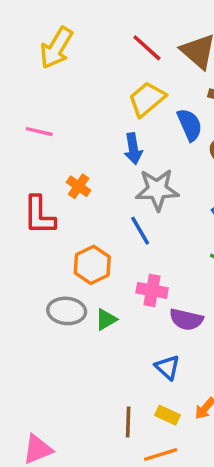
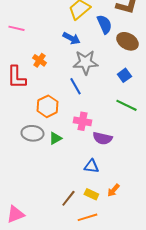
blue arrow: (133, 149) -> (71, 38), turned -54
blue triangle: (167, 367) -> (91, 166), turned -35
brown line: (128, 422) -> (68, 198), turned 36

